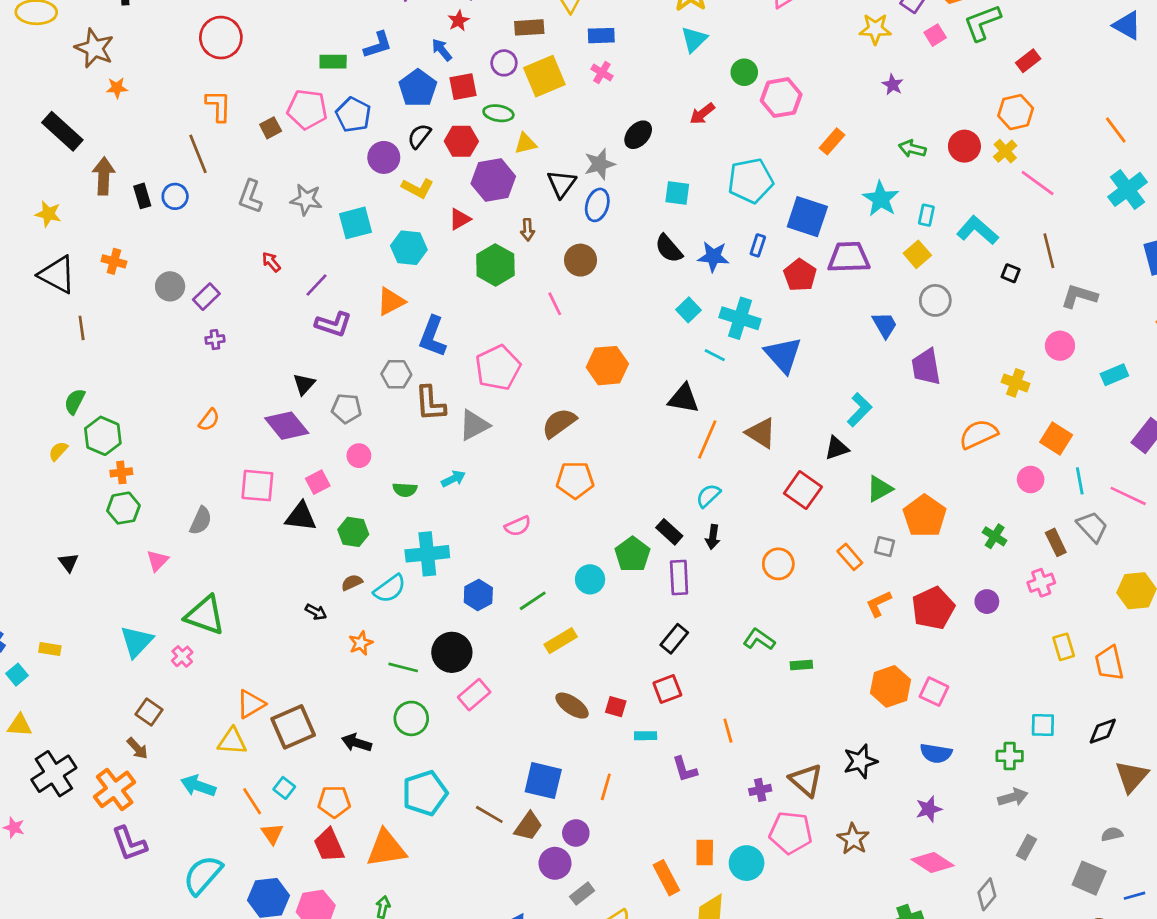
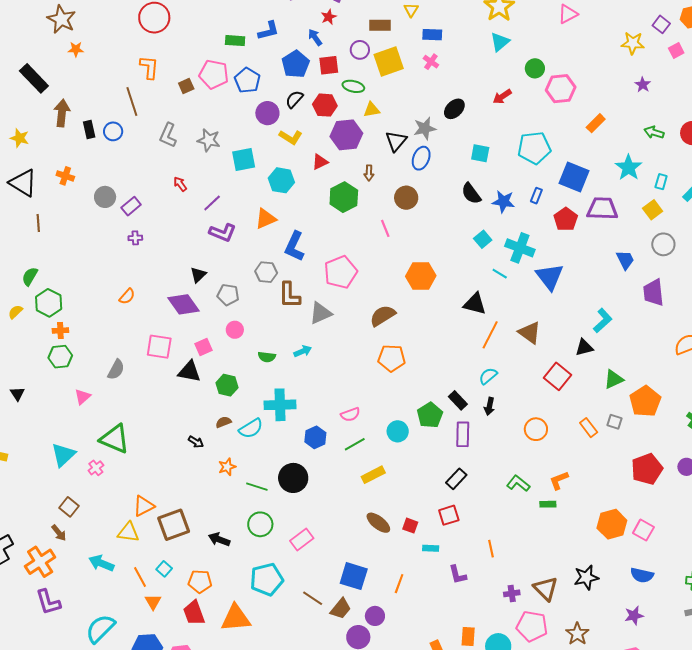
pink semicircle: (518, 526) -> (350, 414), moved
orange L-shape: (879, 604) -> (559, 480), moved
pink rectangle: (474, 695) -> (302, 539), moved

